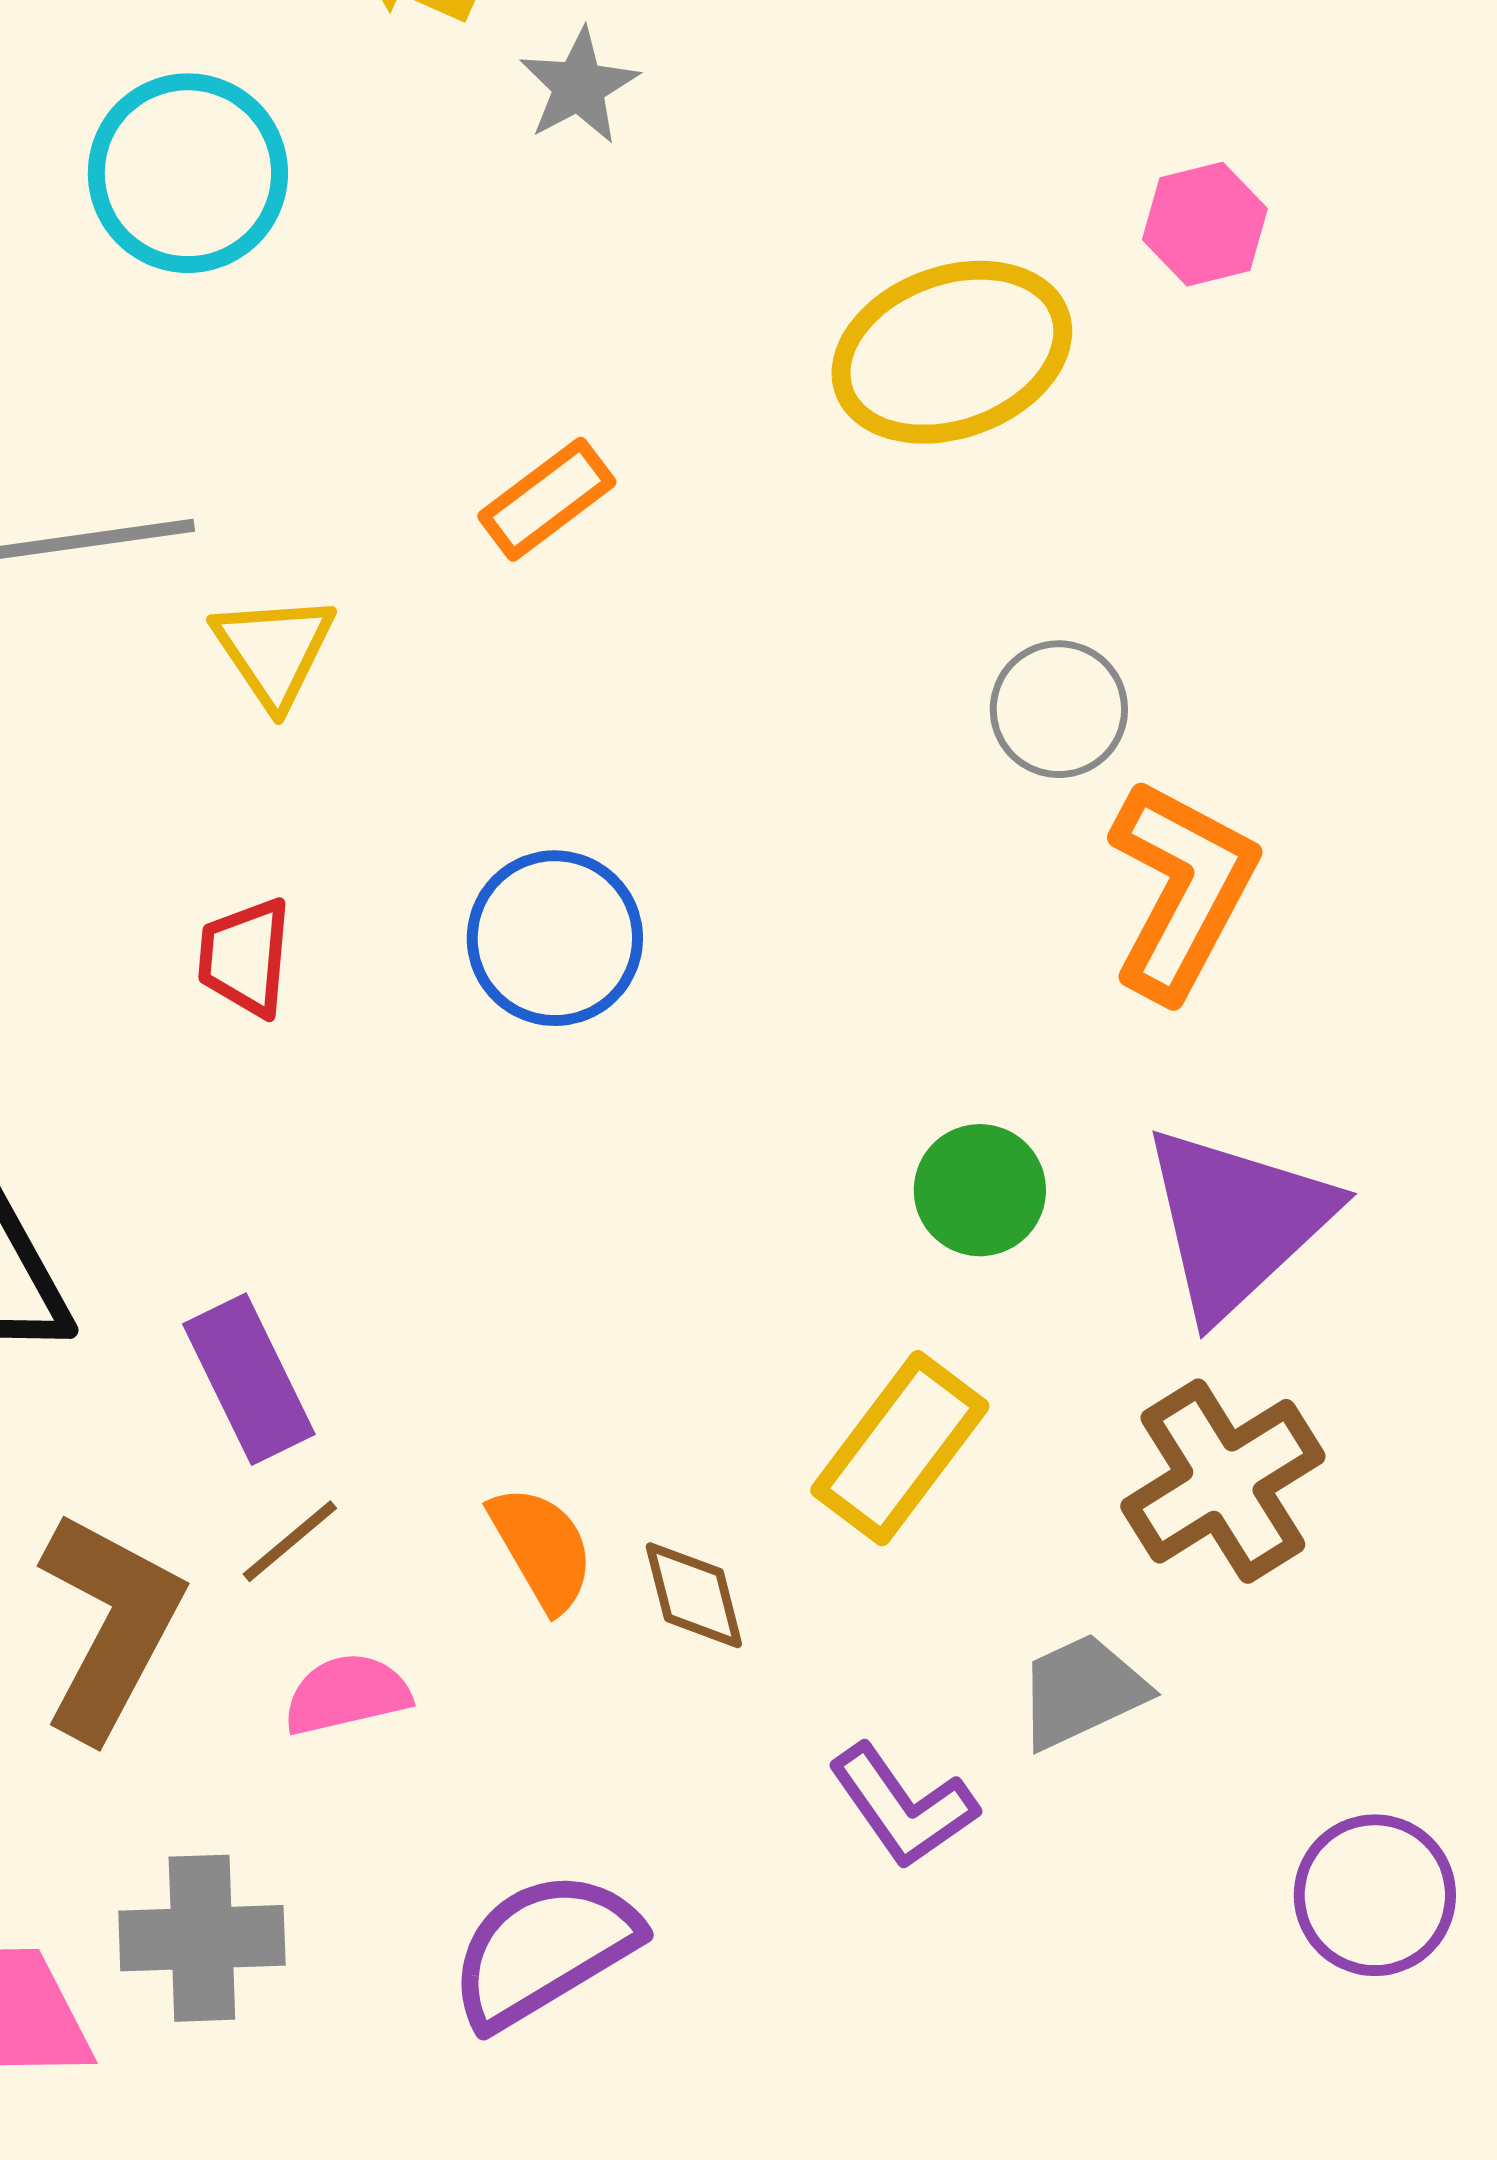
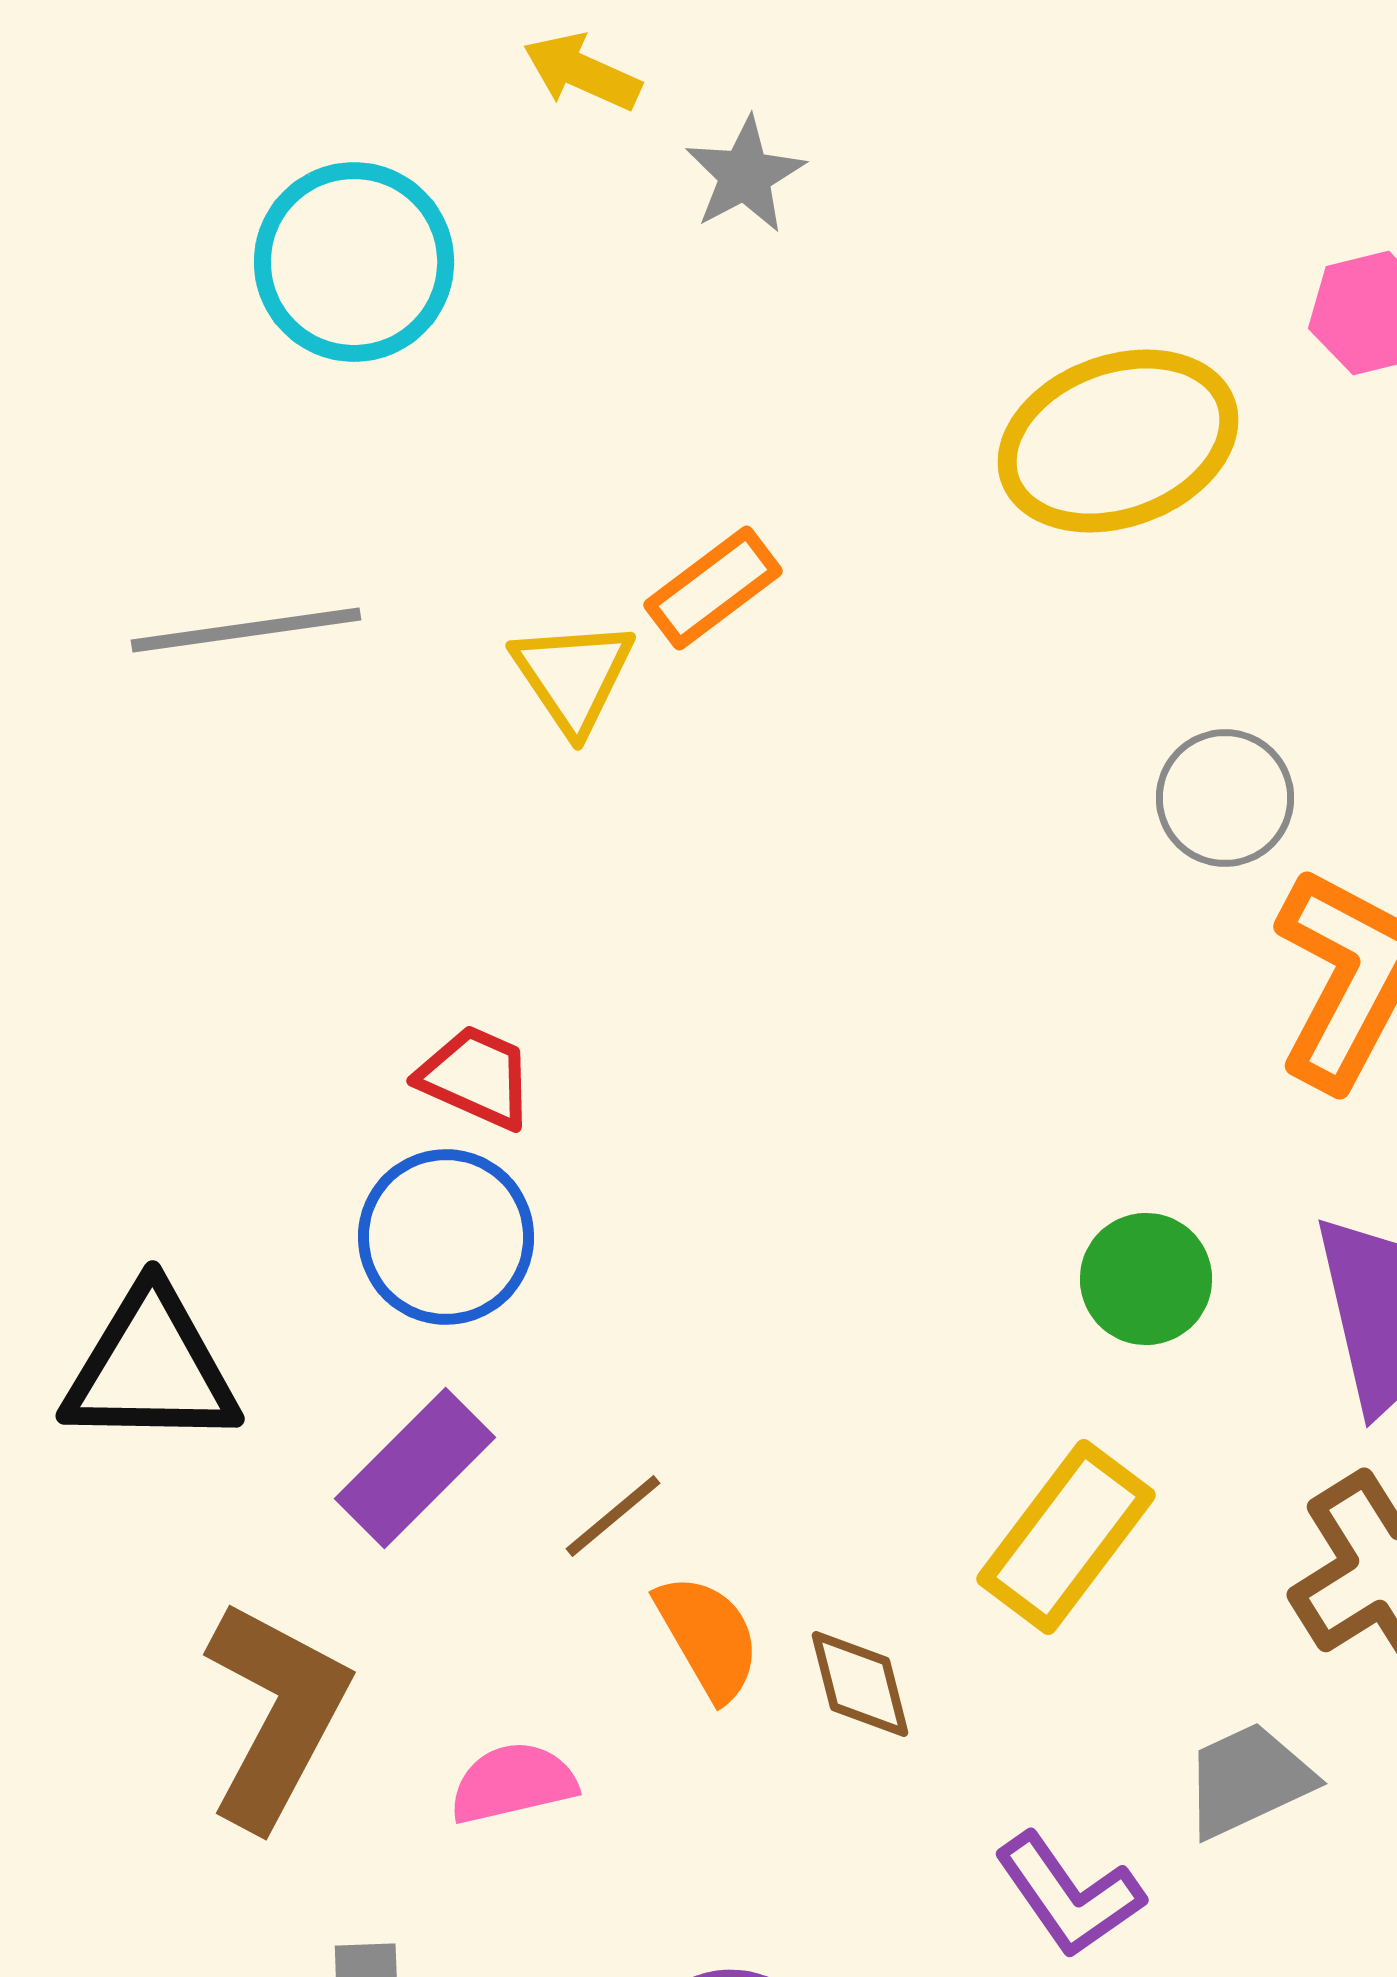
yellow triangle: (274, 650) -> (573, 676), moved
blue circle: (555, 938) -> (446, 1237), moved
red trapezoid: (245, 957) -> (476, 1077), moved, turned 109
purple rectangle: (249, 1379) -> (415, 1468), turned 71
brown line: (290, 1541) -> (613, 1516), moved

